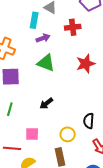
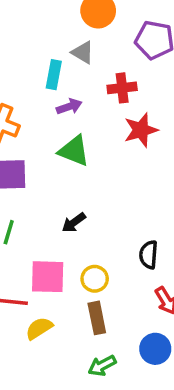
red star: (86, 64) -> (141, 130), moved
pink square: (32, 134) -> (48, 277), size x1.5
yellow circle: (68, 134) -> (95, 279), moved

